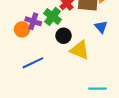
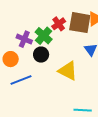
orange circle: (22, 29) -> (11, 59), moved
black circle: (64, 36) -> (41, 55), moved

